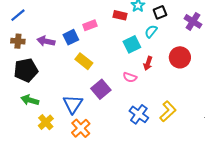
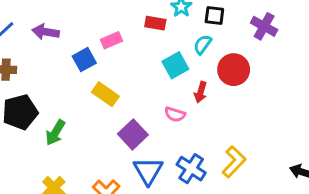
black square: (160, 12) -> (214, 16), turned 32
purple arrow: (46, 41) -> (46, 32), moved
red circle: (180, 57) -> (234, 70), moved
green arrow: (30, 100) -> (55, 133), moved, turned -72
blue triangle: (73, 104) -> (148, 171), moved

